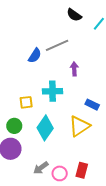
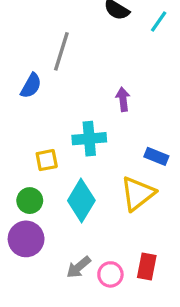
gray line: (57, 45) -> (61, 51), moved, turned -45
blue semicircle: (35, 56) -> (31, 86), moved

